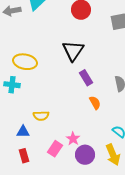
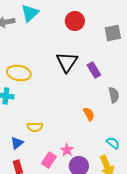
purple rectangle: (86, 78) -> (94, 70), moved
blue triangle: (23, 132) -> (17, 143), turned -40

